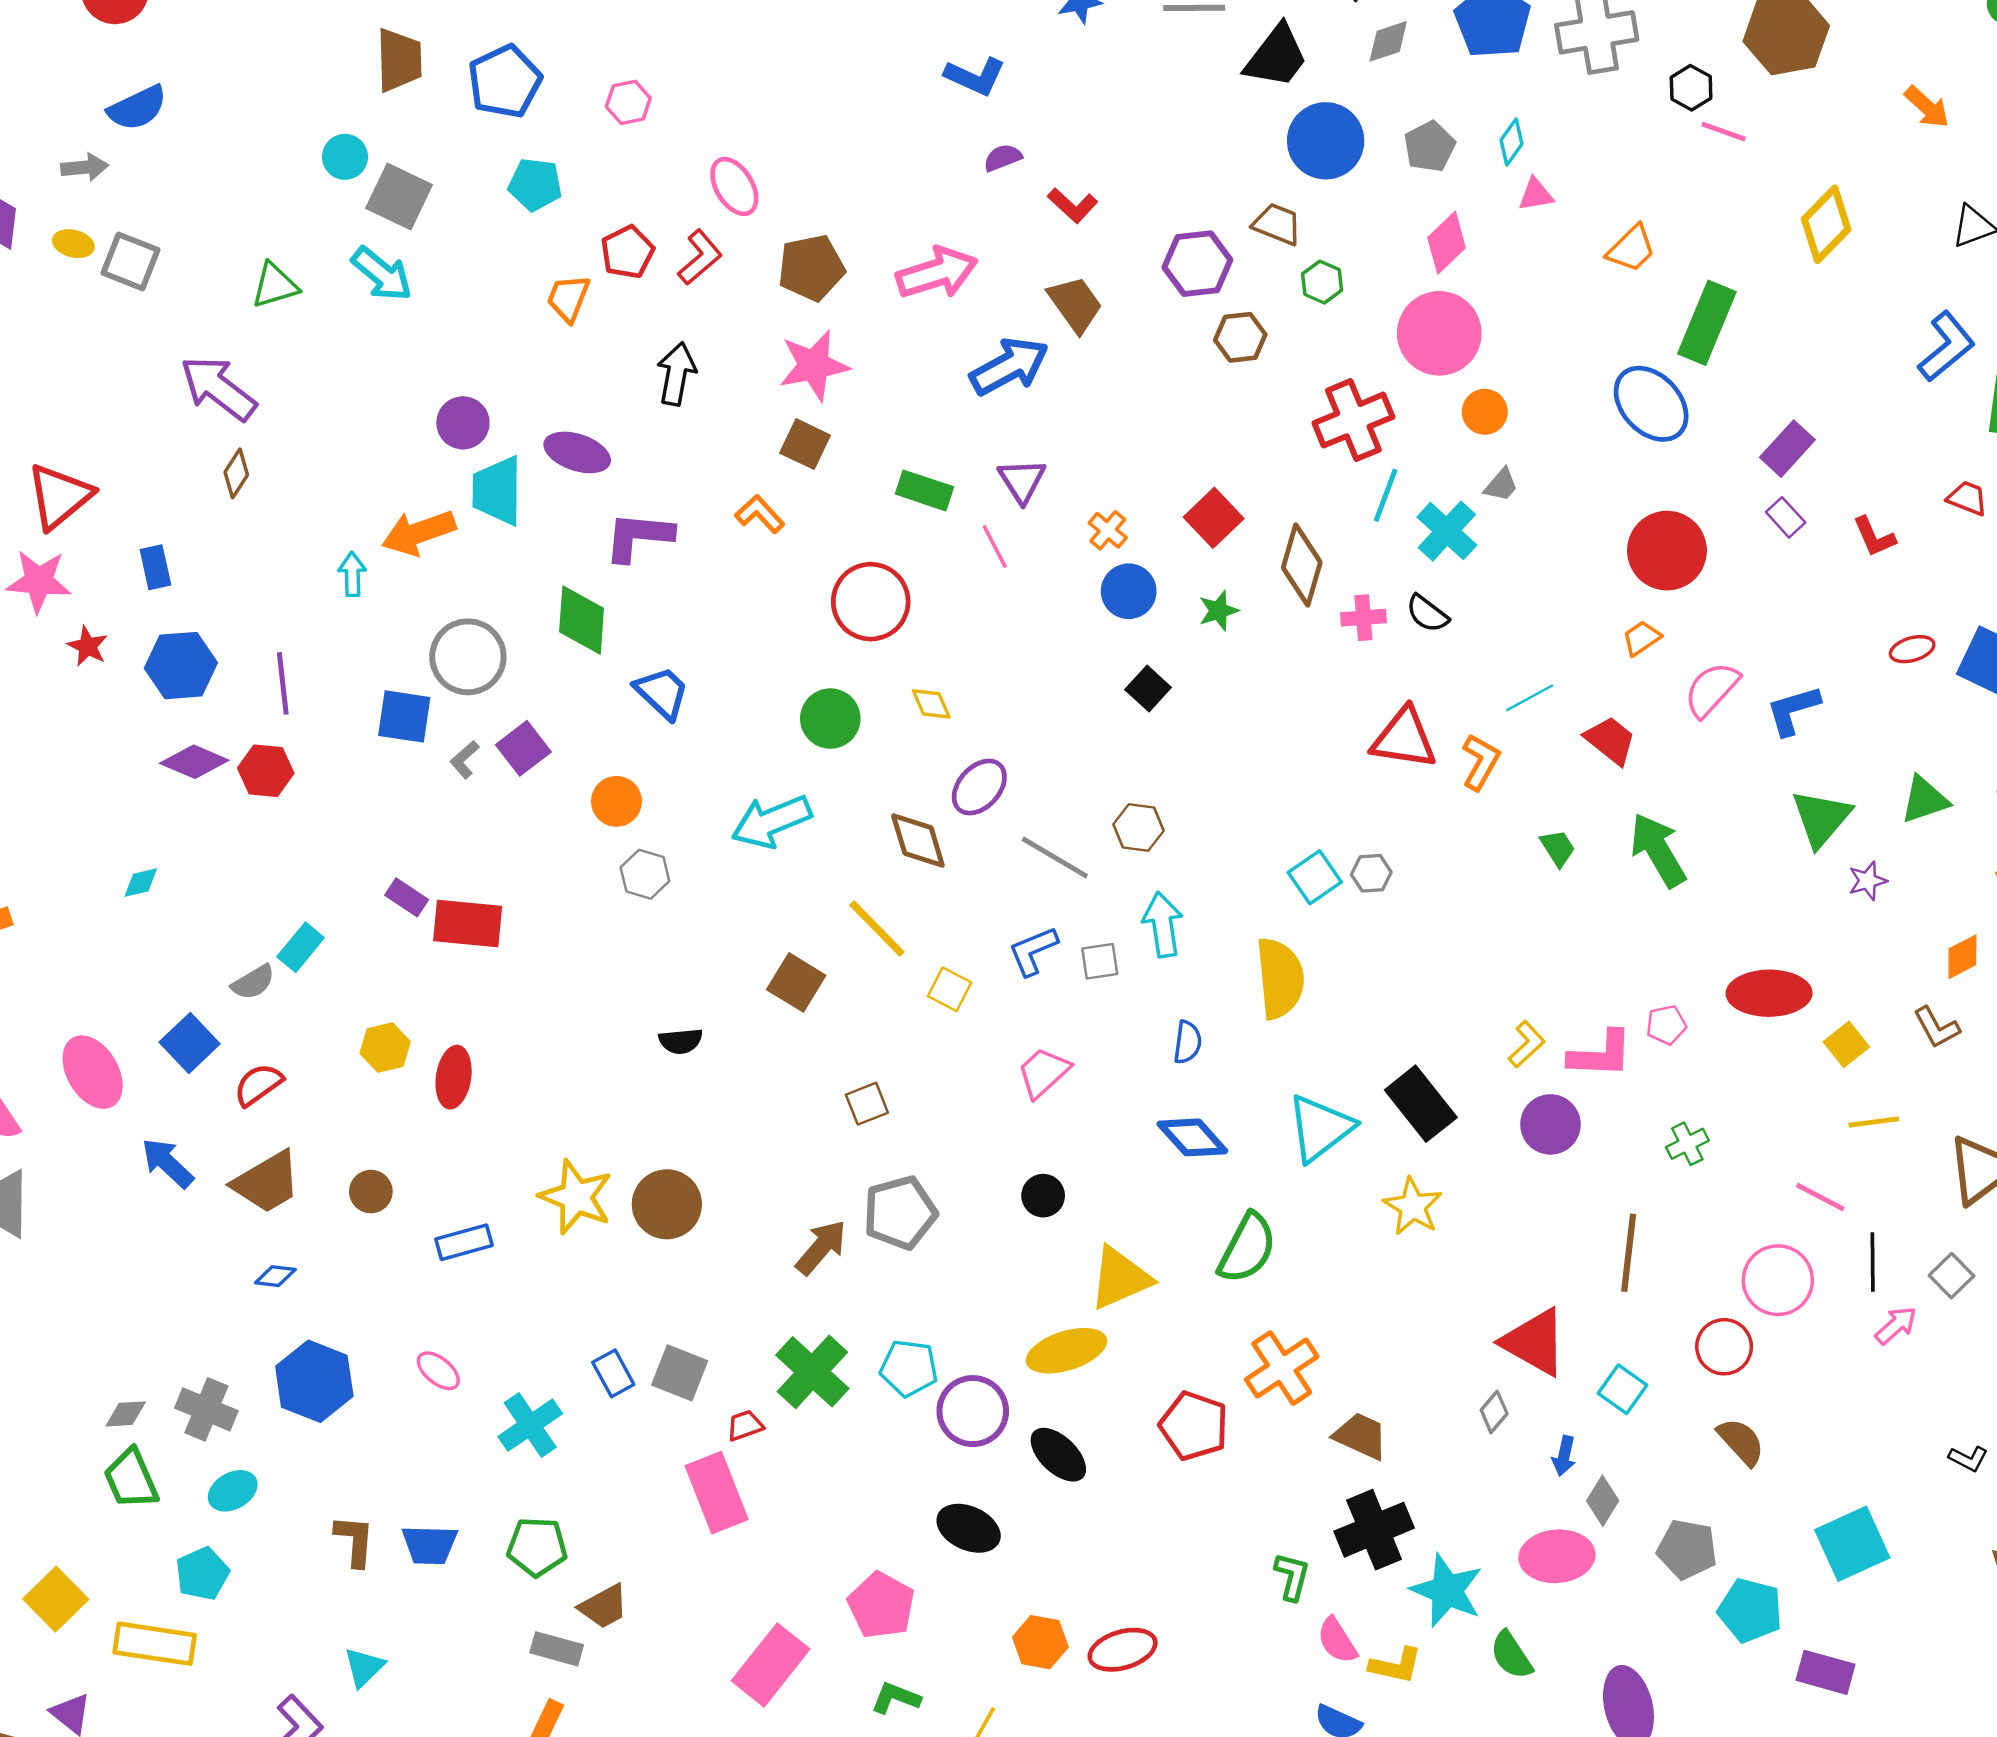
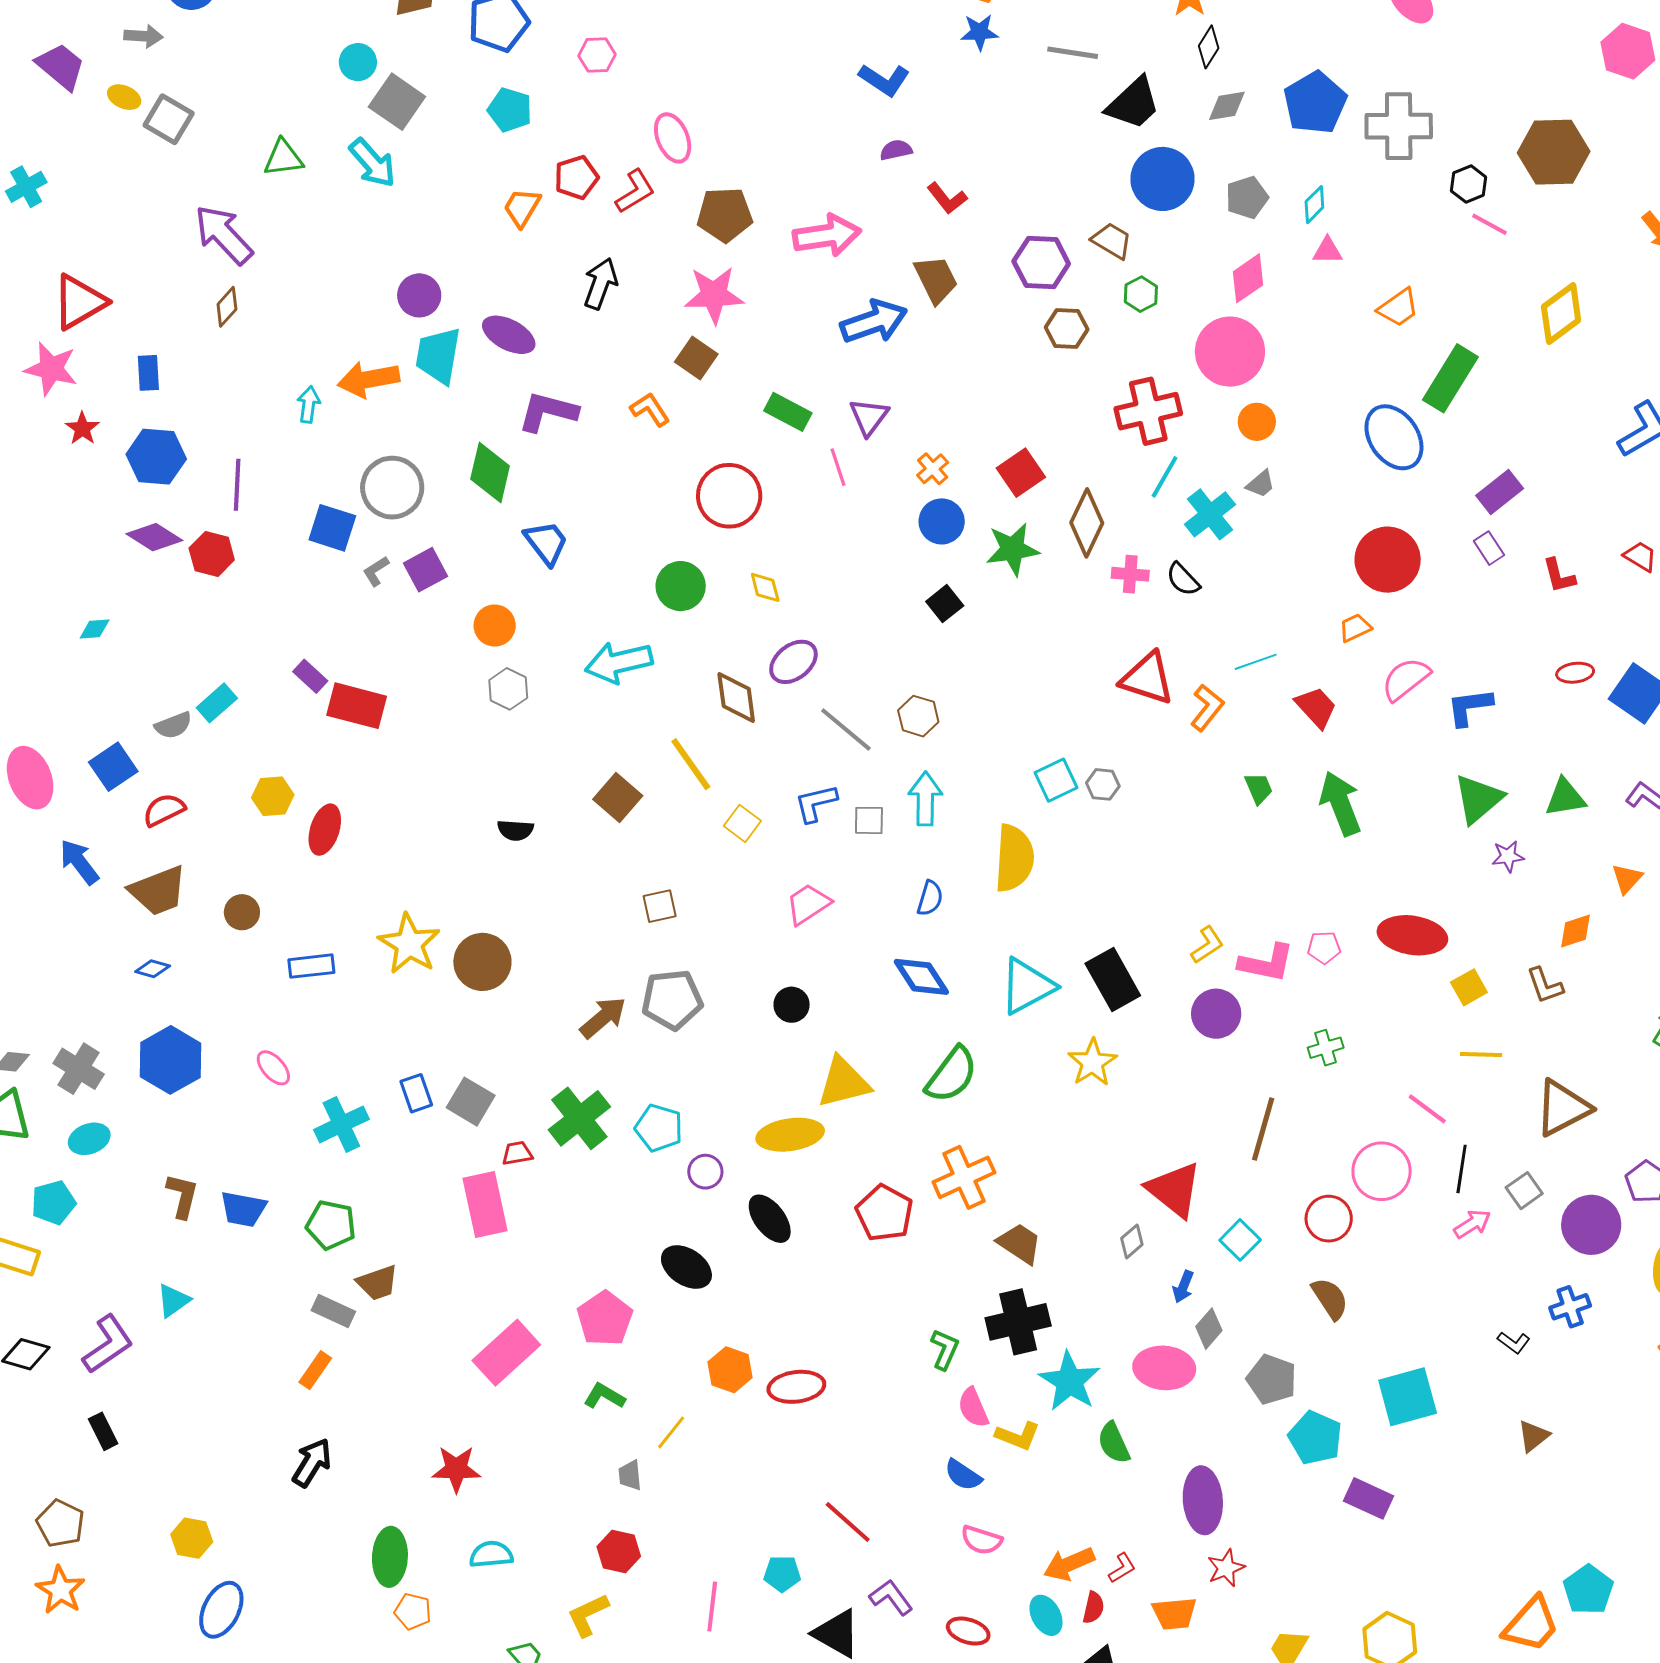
green star: (1218, 611) -> (1013, 549), size x1.6
purple circle: (973, 1411) -> (705, 1172), size x0.6

